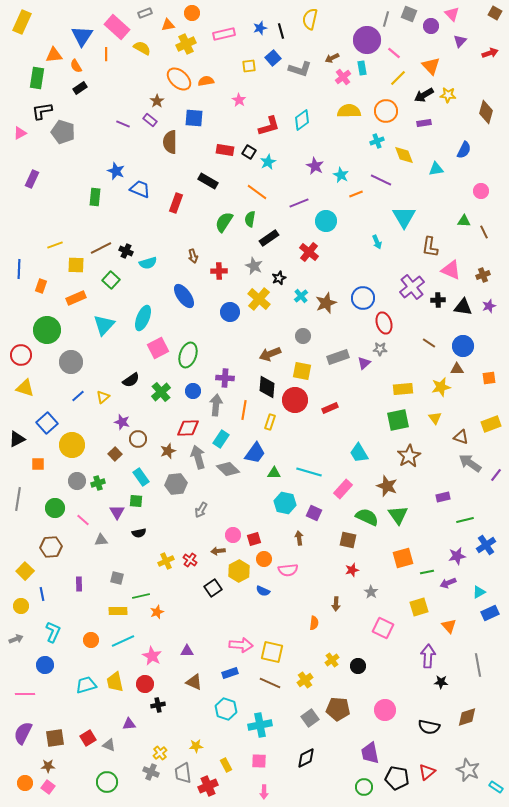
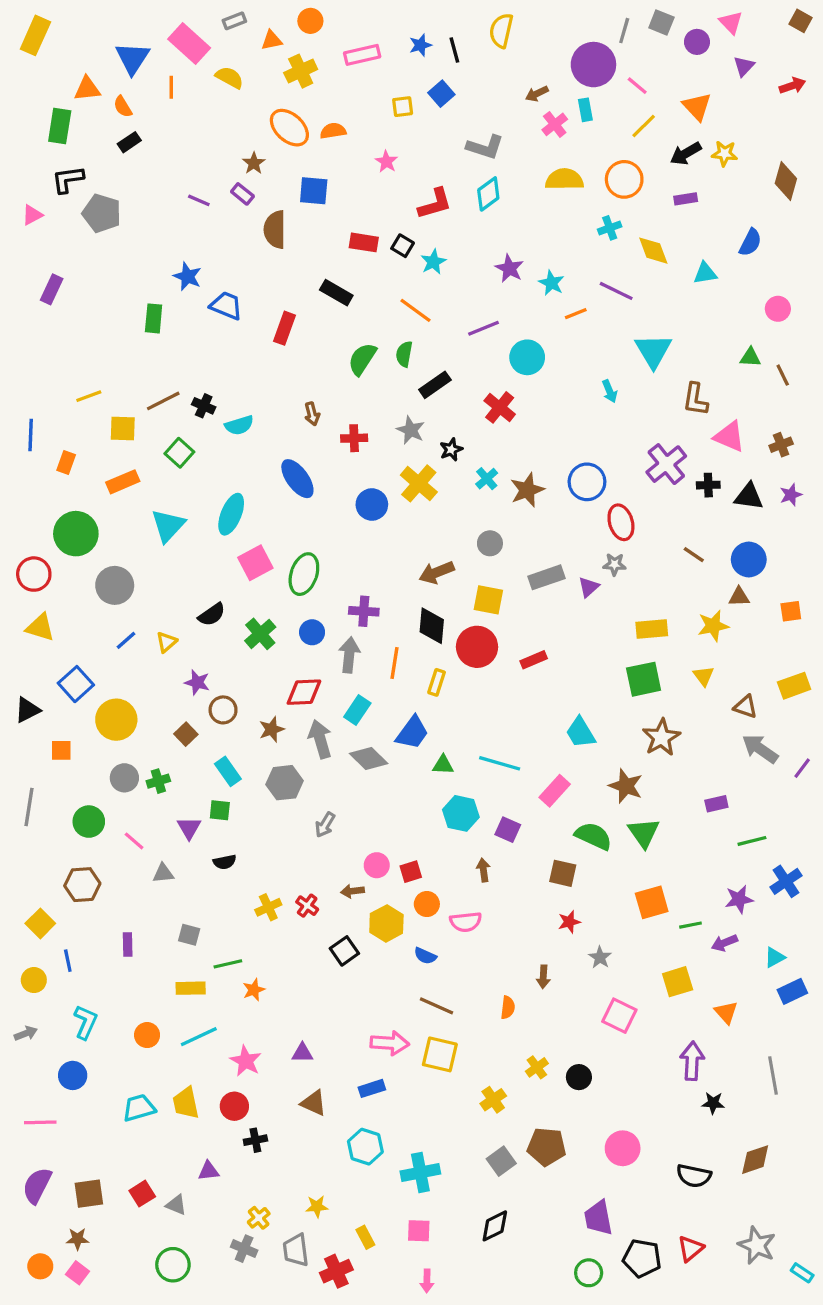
gray L-shape: (300, 69) -> (485, 147), moved
brown line: (270, 683) -> (437, 1006), moved

